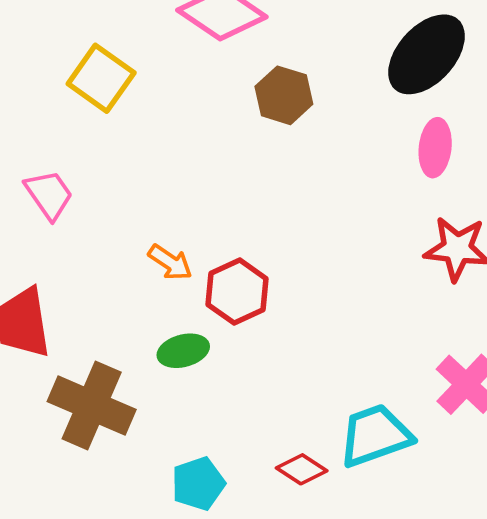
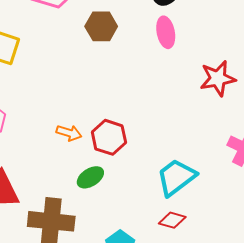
pink ellipse: (435, 148) -> (166, 32), moved
cyan trapezoid: (375, 435) -> (176, 177), moved

